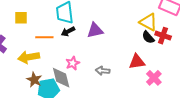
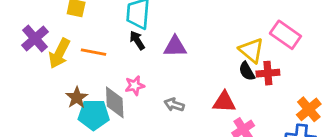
black arrow: (68, 31) -> (137, 40), turned 72
red cross: (163, 36) -> (268, 73), turned -35
orange line: (44, 37) -> (94, 52), moved
yellow arrow: (29, 57) -> (59, 53), moved, turned -65

